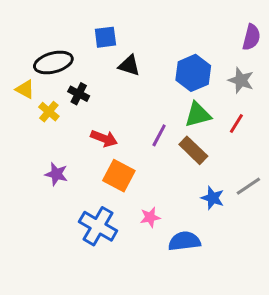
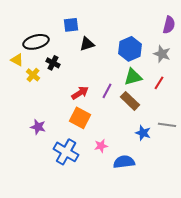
black triangle: (129, 65) -> (87, 44), turned -35
red arrow: (104, 138) -> (80, 93), moved, turned -54
purple star: (56, 174) -> (38, 127), moved
gray line: (248, 186) -> (167, 125), turned 42

